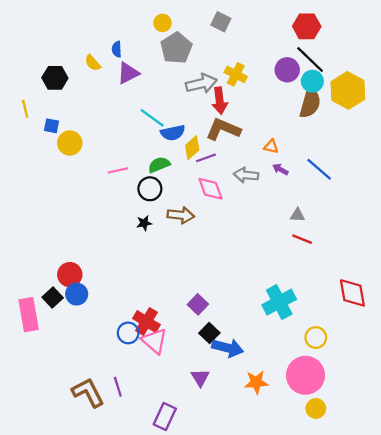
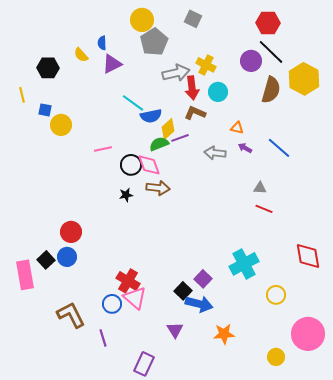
yellow circle: (162, 23) -> (142, 20), size x1.5
cyan circle: (312, 81) -> (218, 92), moved
brown L-shape: (223, 129) -> (195, 113), size x0.7
green semicircle: (159, 165) -> (159, 144), moved
pink diamond: (211, 189) -> (149, 165), moved
red circle: (70, 275) -> (71, 232), moved
purple square: (198, 304) -> (203, 279), moved
blue circle: (128, 333) -> (112, 304), moved
pink circle: (305, 375) -> (308, 334), moved
brown L-shape: (88, 392) -> (71, 315), moved

